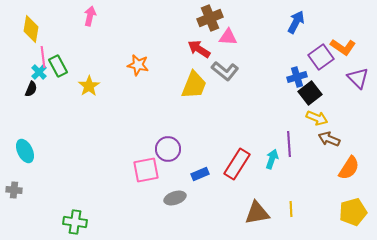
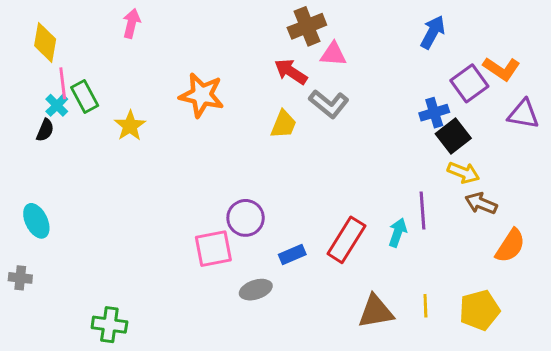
orange star: (138, 65) -> (202, 95), size x1.4
purple triangle: (358, 78) -> (523, 114), turned -35
yellow trapezoid: (194, 85) -> (284, 124), size x0.7
yellow pentagon: (353, 212) -> (480, 310), moved

